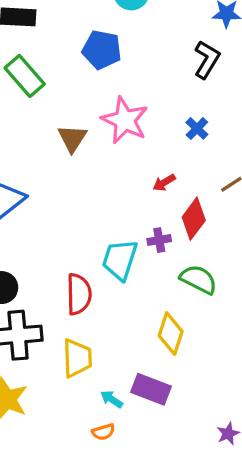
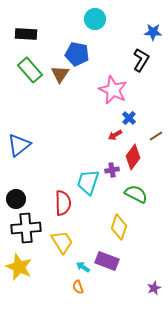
pink star: (125, 120) -> (113, 90), moved
blue cross: (197, 128) -> (129, 118), moved
brown triangle: (72, 138) -> (60, 74), moved
yellow trapezoid: (77, 358) -> (62, 242), turned -30
orange semicircle: (103, 432) -> (78, 287), turned 88

